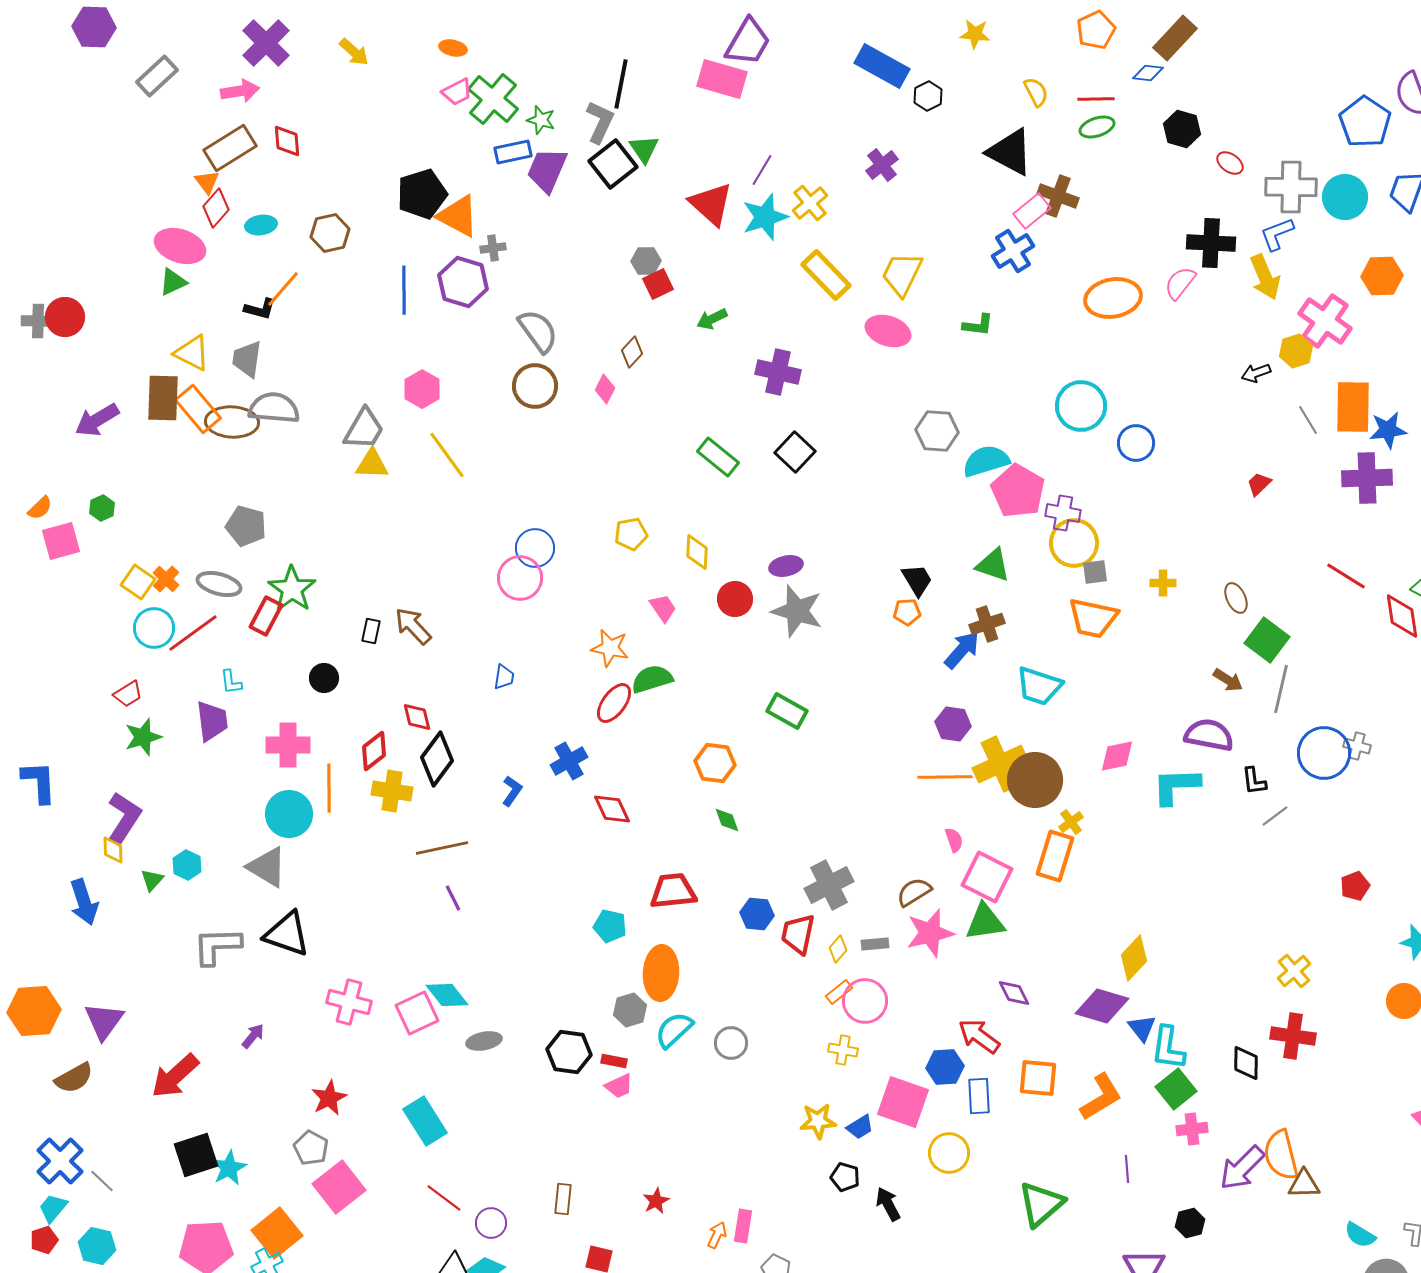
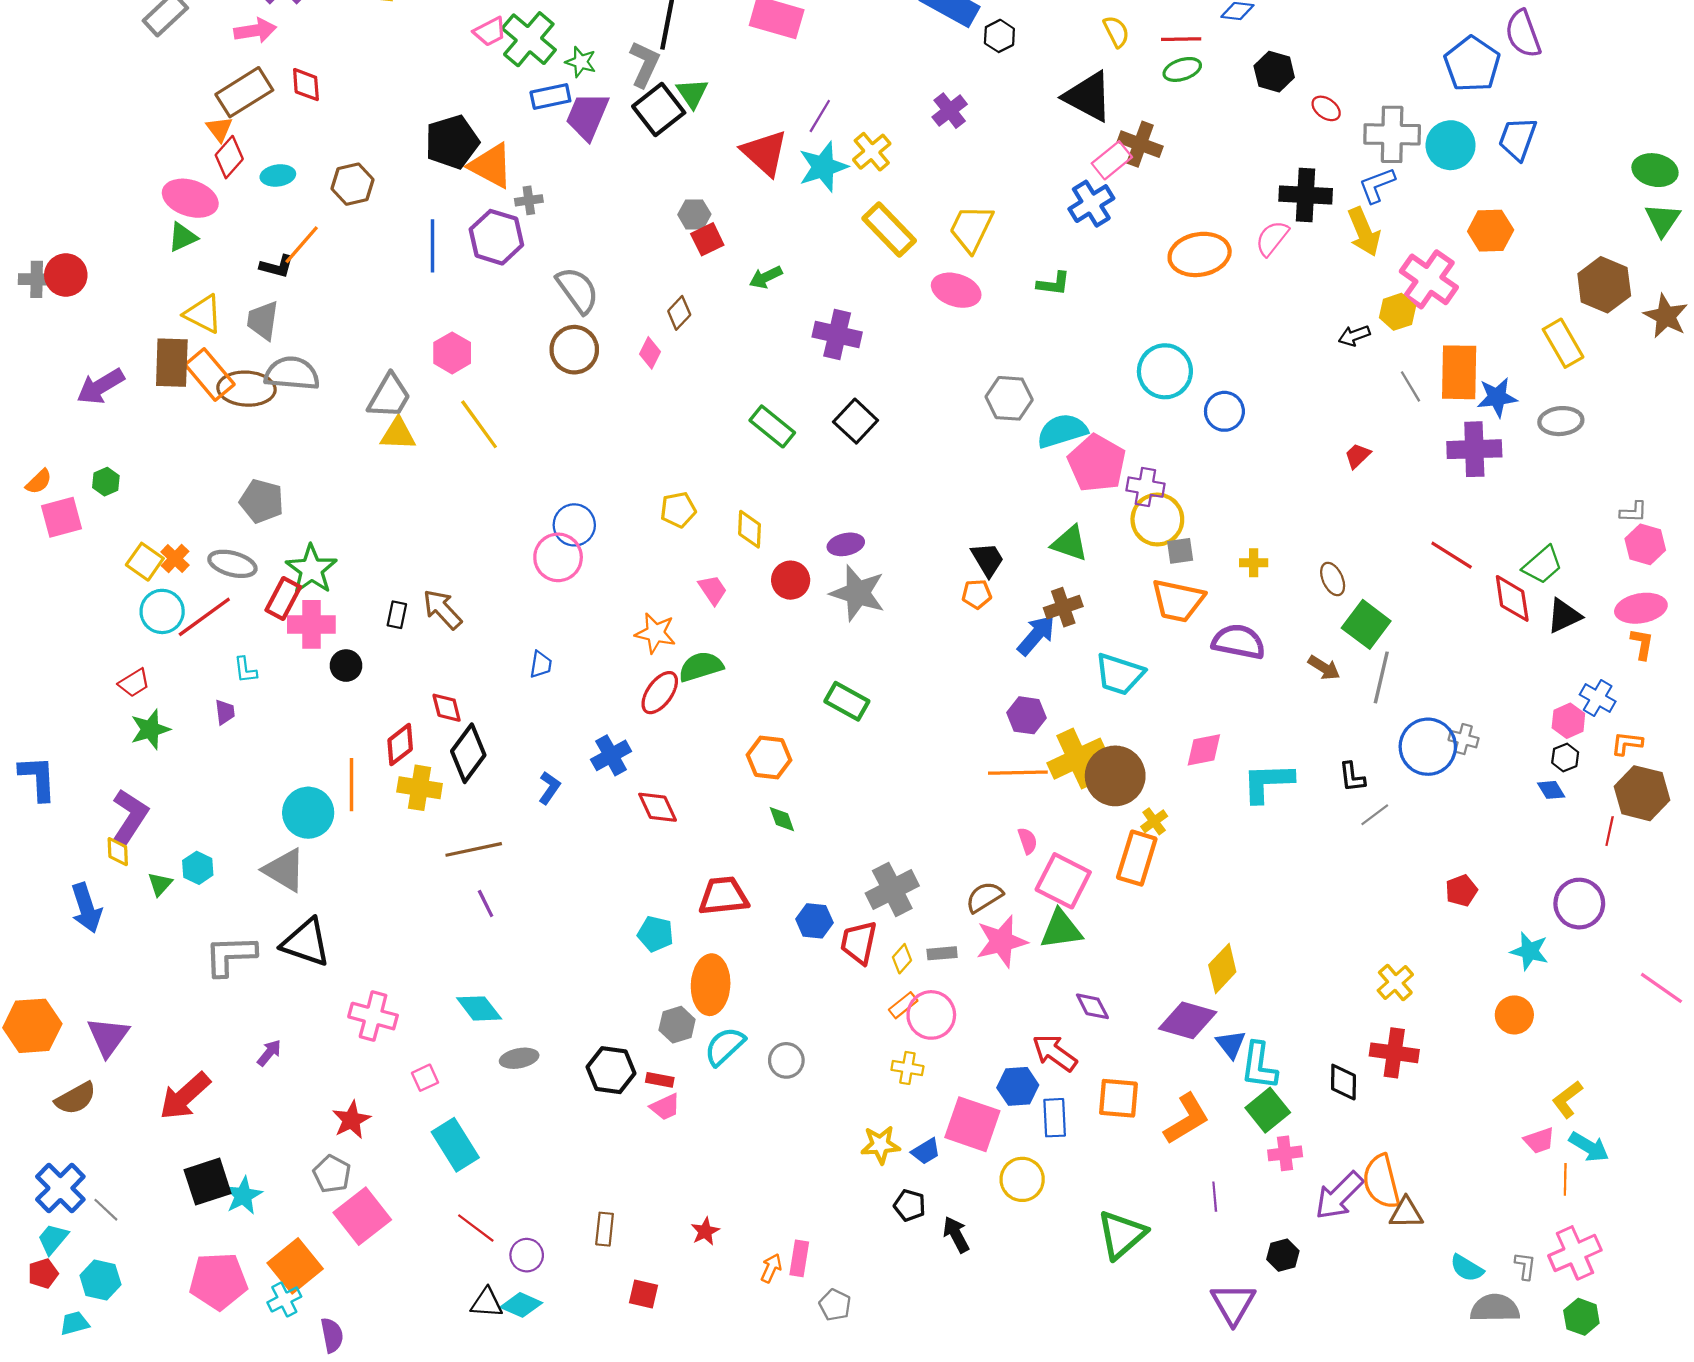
purple trapezoid: (212, 721) -> (225, 712), size x0.6
purple semicircle: (1209, 735) -> (1238, 642), moved
pink cross: (288, 745) -> (311, 624), moved
pink square: (417, 1013) -> (425, 1078), moved, size x0.6

